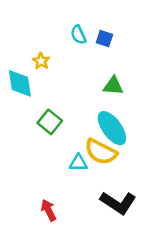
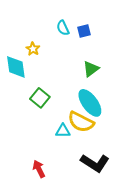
blue square: (104, 39) -> (84, 31), turned -32
green triangle: (113, 86) -> (91, 69), turned -42

